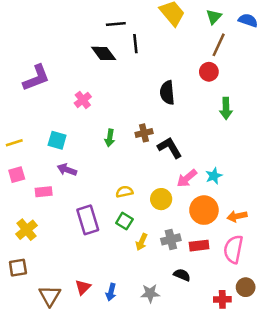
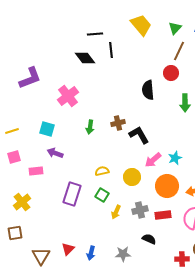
black semicircle: (167, 93) -> (148, 90), moved
pink cross: (83, 100) -> (68, 96), size x1.5
purple rectangle: (88, 220) -> (72, 194), turned 35

